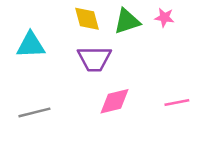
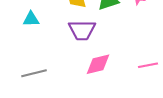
cyan triangle: (31, 45) -> (31, 19), size x0.7

